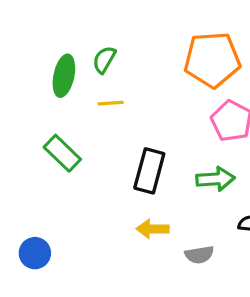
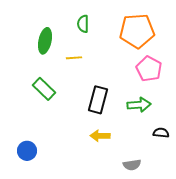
green semicircle: (104, 60) -> (83, 24), moved, turned -30
gray semicircle: (199, 255) -> (132, 165), moved

